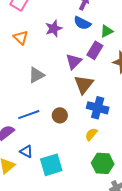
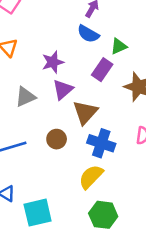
purple star: (54, 28) -> (53, 62), moved
purple triangle: (74, 61) -> (63, 90), moved
brown circle: (60, 115) -> (57, 139), moved
yellow semicircle: (91, 134) -> (91, 177), size x1.5

